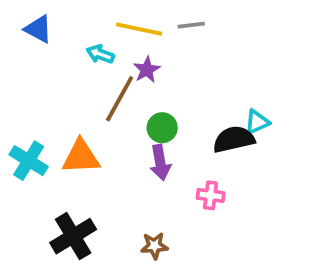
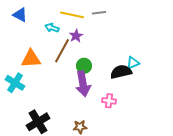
orange triangle: (81, 157) -> (31, 59), moved
purple arrow: (160, 163) -> (83, 84), size x1.4

